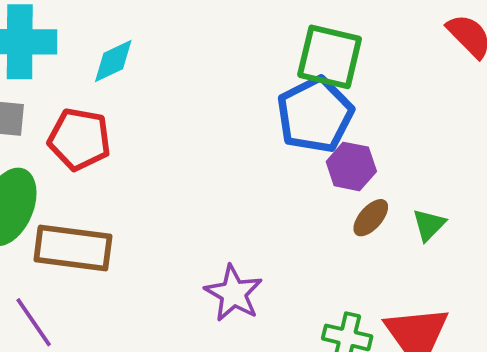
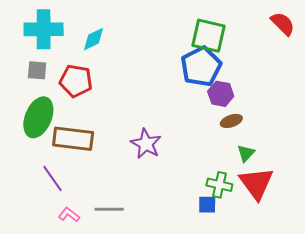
brown ellipse: (371, 218) -> (231, 121), turned 30
green triangle: (429, 225) -> (246, 153), moved
purple star: (234, 293) -> (146, 144), moved

